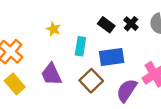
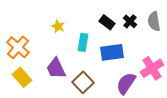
brown square: (91, 81) -> (83, 82), moved

